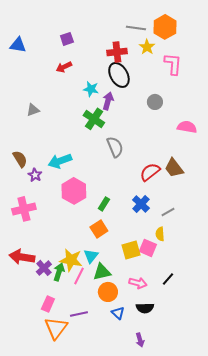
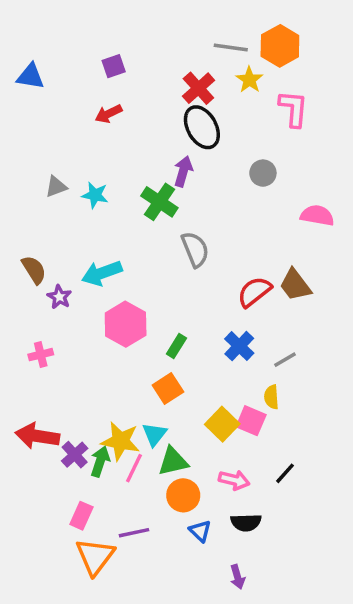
red cross: (117, 52) -> (198, 88), turned -36
cyan star: (91, 89) -> (95, 195), moved
pink cross: (24, 209) -> (41, 355), size x0.6
yellow square: (131, 250) -> (222, 424), turned -30

